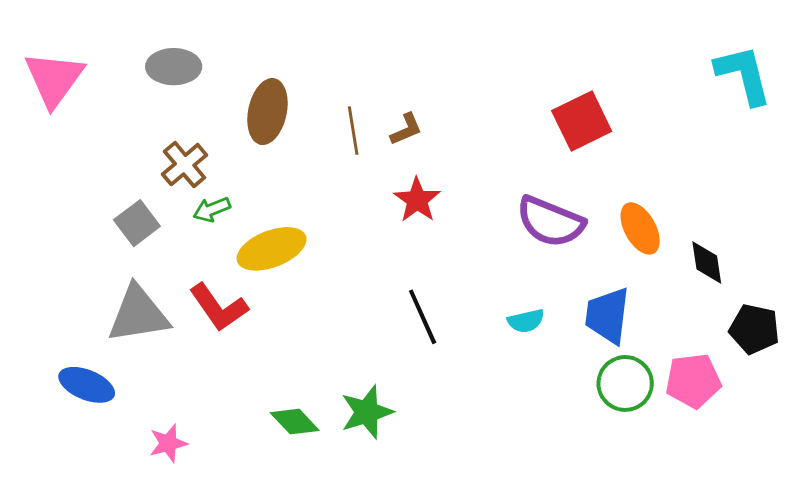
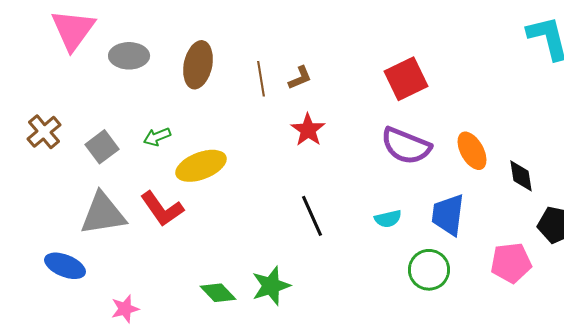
gray ellipse: (174, 67) -> (129, 56), moved
pink triangle: (54, 79) -> (73, 30), moved
red square: (582, 121) -> (406, 79), moved
brown cross: (185, 165) -> (44, 132), moved
green circle: (625, 383) -> (429, 270), moved

